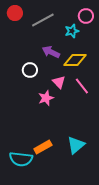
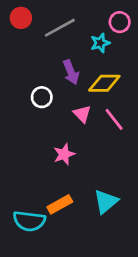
purple arrow: (51, 52) -> (71, 72), turned -138
pink star: (46, 98) -> (64, 154), moved

